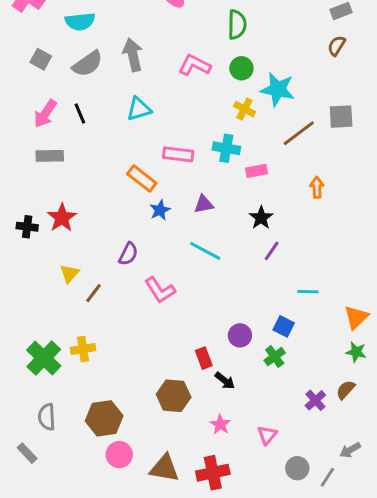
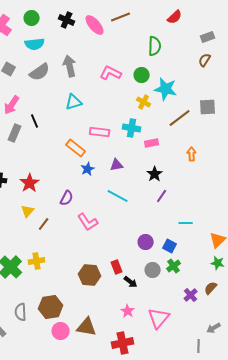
green semicircle: (237, 25) -> (155, 46), moved
black line: (80, 114) -> (35, 121), moved
gray rectangle: (50, 156) -> (15, 133), turned -66
red star: (62, 218) -> (30, 183), moved
purple circle: (240, 335) -> (146, 242), moved
green cross: (275, 357) -> (174, 266), moved
brown hexagon: (174, 396) -> (90, 275), moved
gray semicircle: (47, 417) -> (21, 312), moved
pink triangle: (267, 435) -> (159, 318), size x1.6
brown triangle: (164, 468) -> (87, 327), moved
gray circle: (297, 468) -> (153, 270), moved
gray line: (327, 477) -> (199, 346), turned -32

